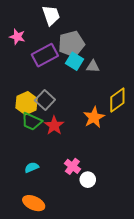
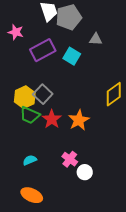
gray pentagon: (71, 44) -> (69, 17), moved
gray triangle: (93, 66) -> (96, 39), moved
orange star: (94, 117) -> (79, 120), moved

